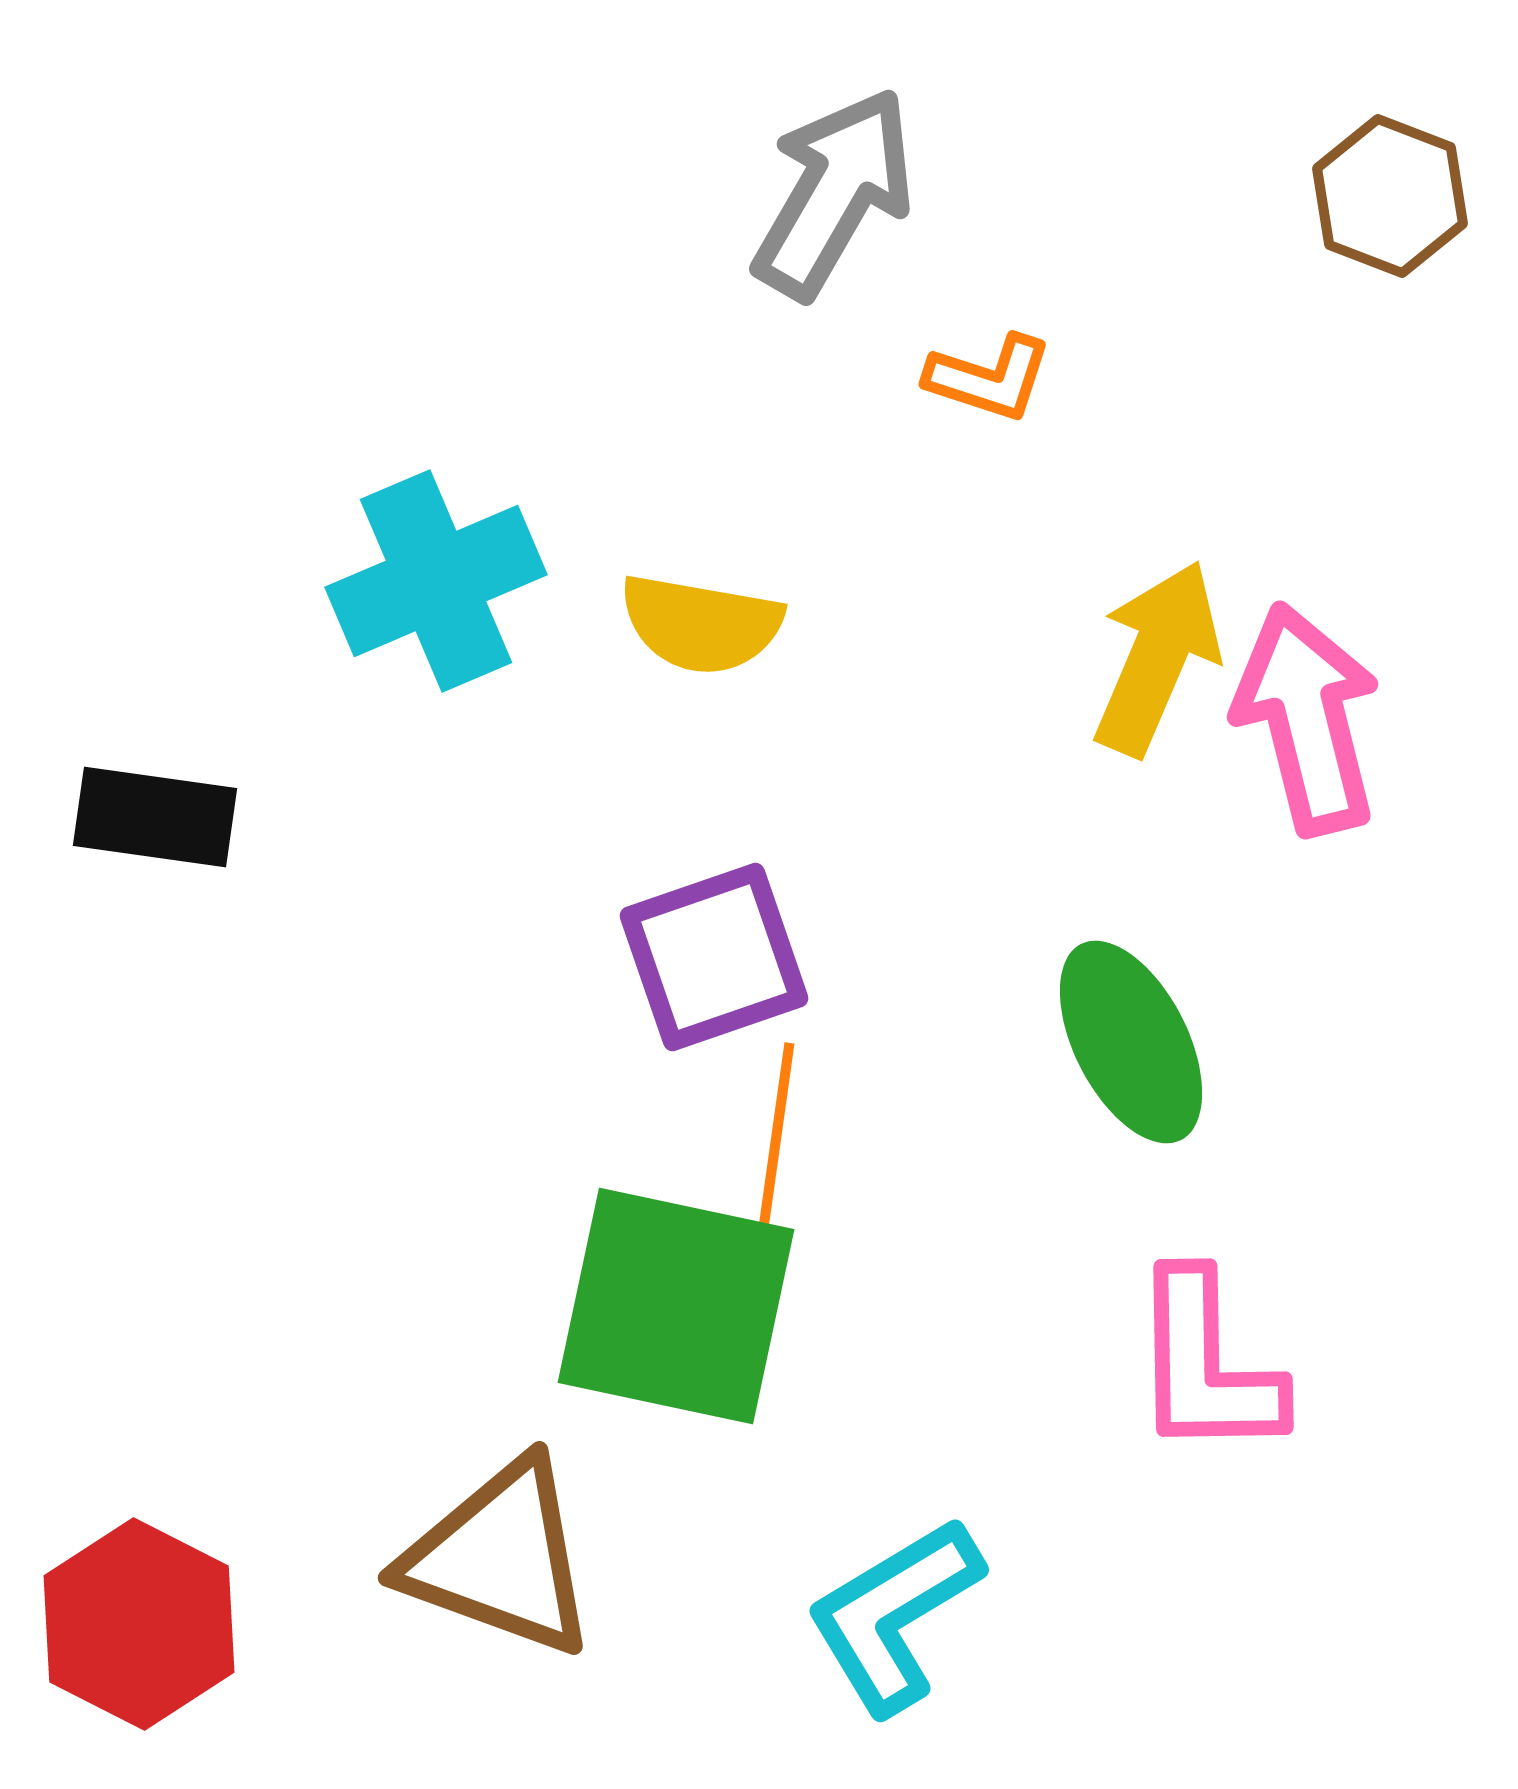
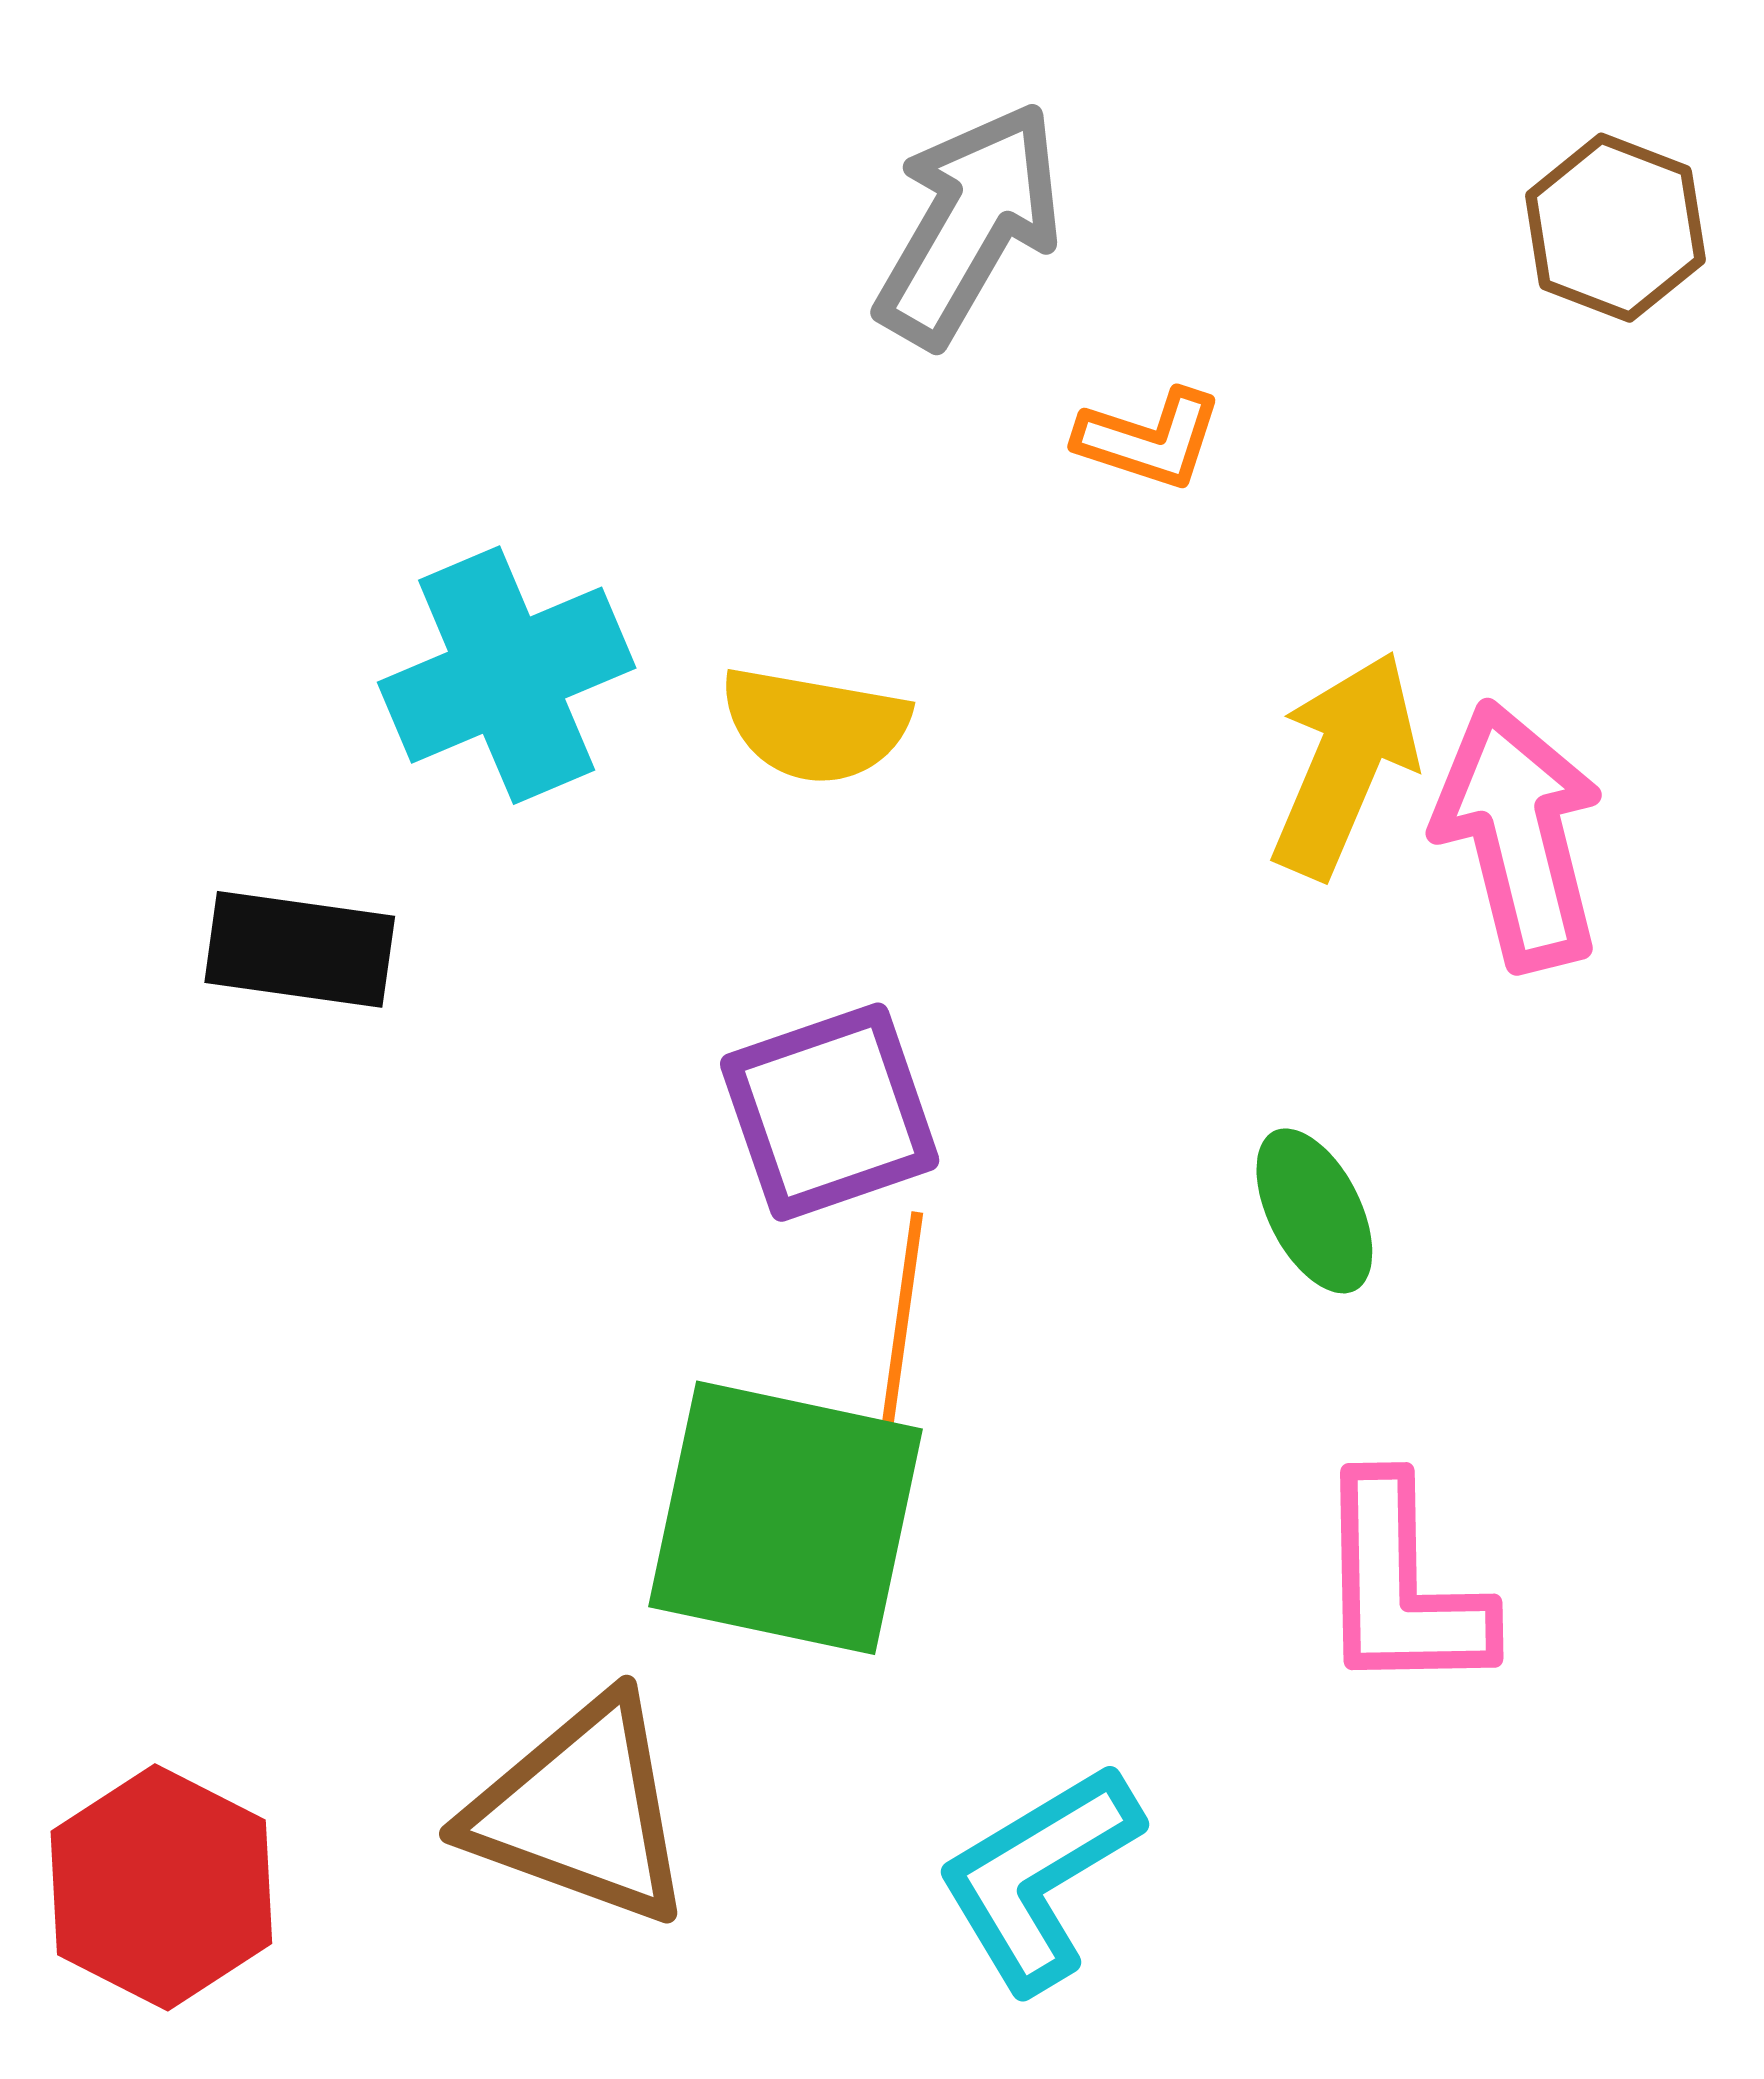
black rectangle: (155, 817) -> (300, 949), moved
green ellipse: (1131, 1042) -> (1314, 1211), size x0.7

